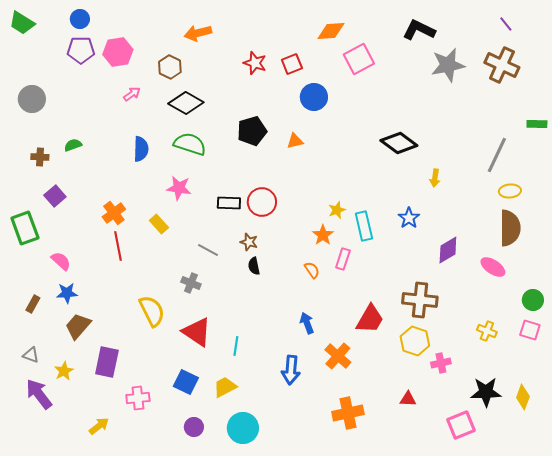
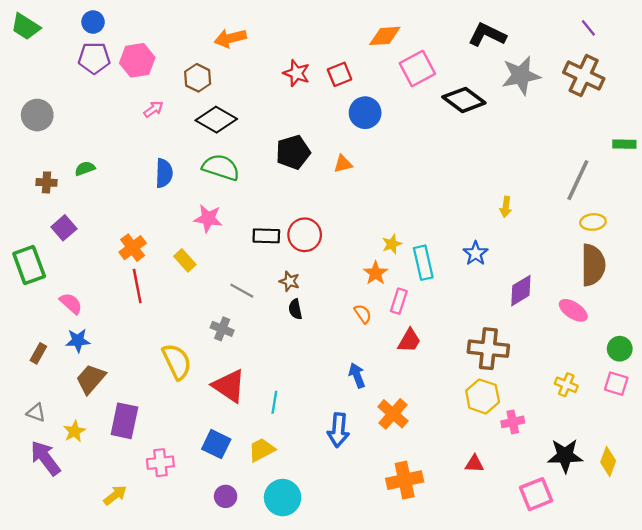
black diamond: (399, 143) -> (464, 100), moved
red trapezoid: (370, 319) -> (409, 341), moved, size x0.7

